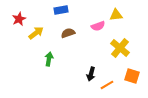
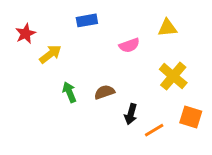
pink semicircle: (98, 26) -> (129, 45), moved
brown semicircle: (68, 33) -> (104, 92), moved
green arrow: (49, 59) -> (69, 92), turned -32

